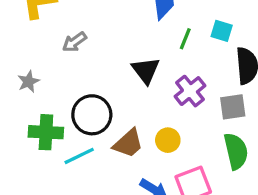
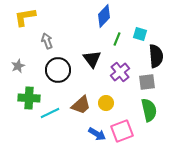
gray arrow: (74, 42) -> (47, 41), turned 105
black circle: (92, 115) -> (58, 70), moved

